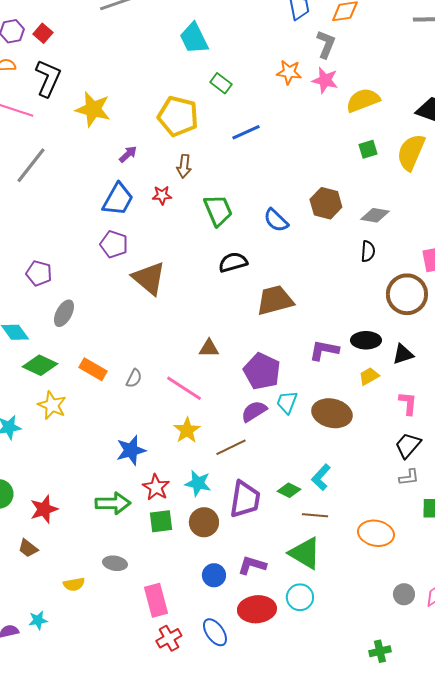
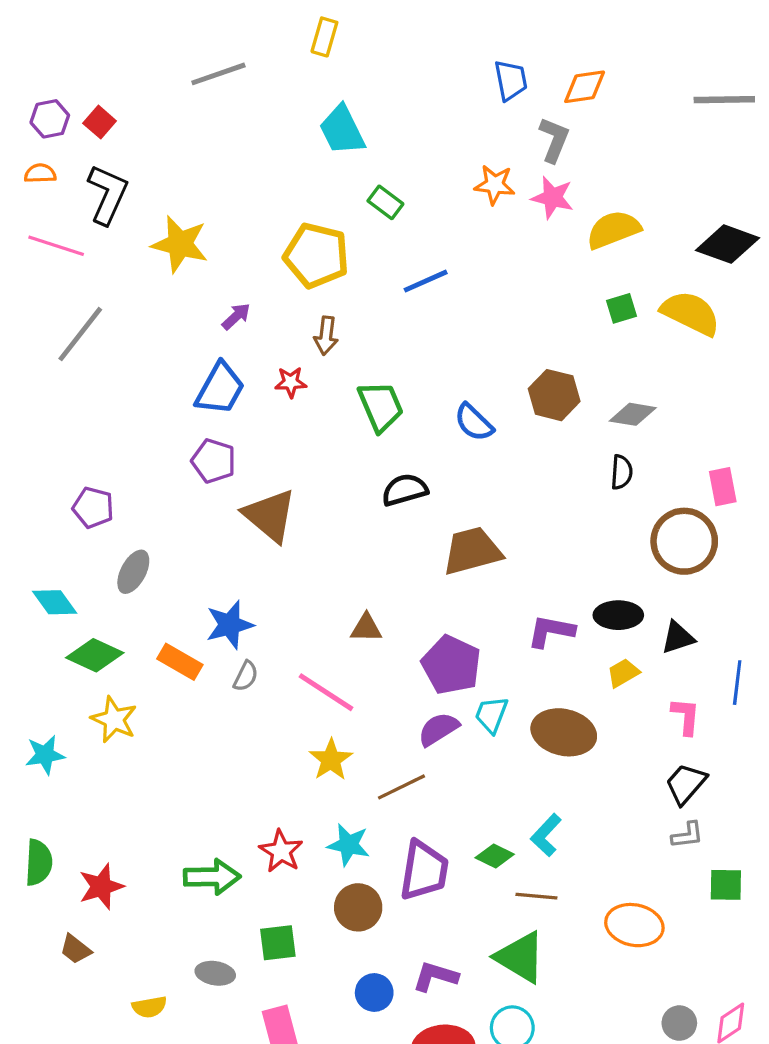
yellow semicircle: (411, 152) -> (691, 313), turned 93
blue star: (131, 450) -> (230, 625), moved
green square: (161, 521) -> (278, 943), moved

